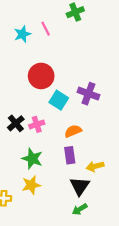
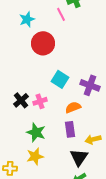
pink line: (46, 29) -> (61, 14), moved
red circle: (41, 76) -> (43, 43), moved
purple cross: (88, 94) -> (90, 85), moved

